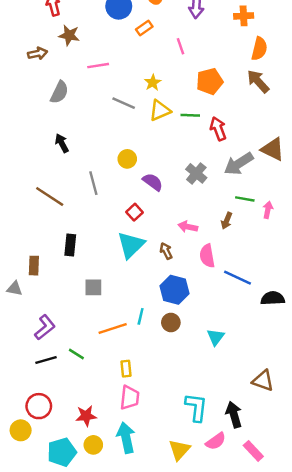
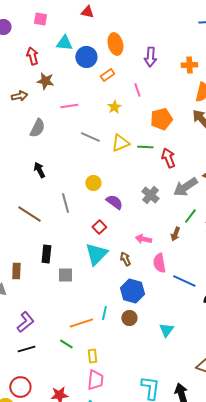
yellow star: (153, 83) -> (114, 107), moved
green line: (245, 199) -> (190, 216), turned -63
gray square: (93, 287) -> (65, 275), moved
green line: (76, 354) -> (66, 344), moved

